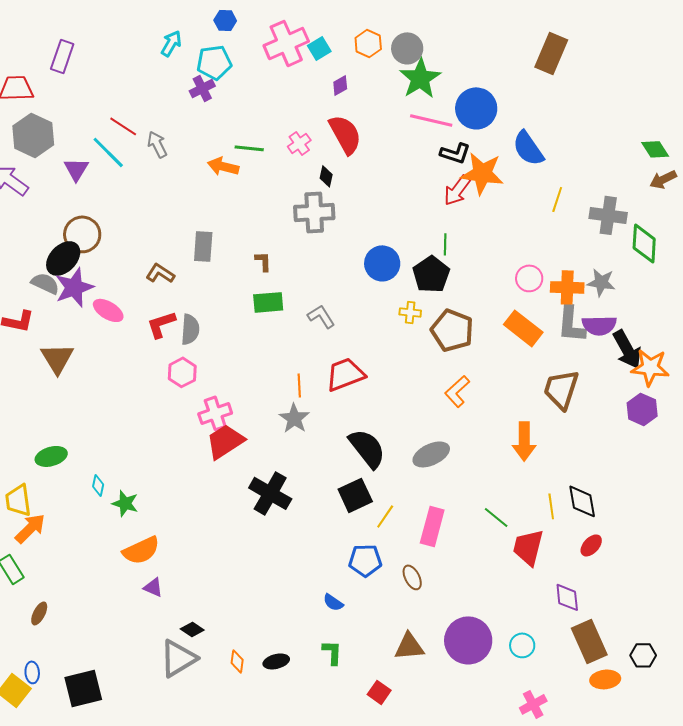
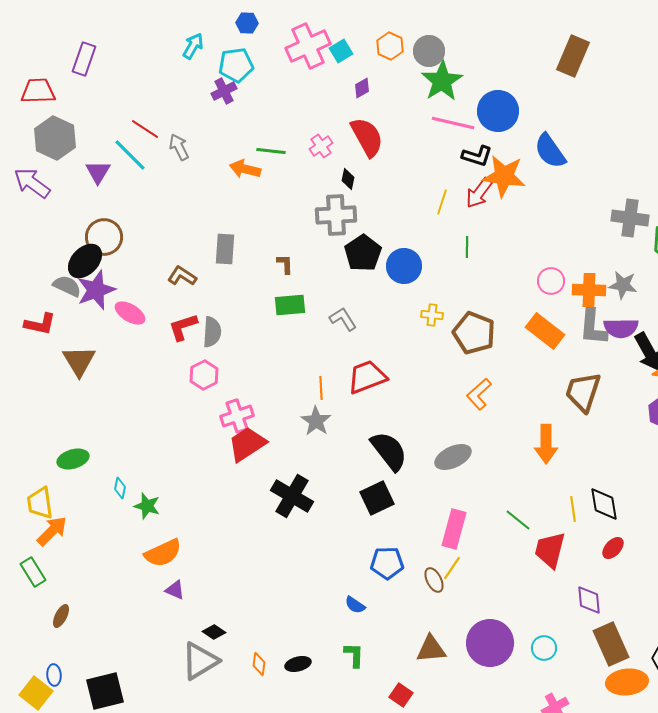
yellow line: (557, 199) -> (442, 202), moved
black pentagon: (431, 274) -> (363, 253), moved
yellow line: (385, 516) -> (452, 568), moved
orange ellipse: (605, 679) -> (627, 682), size x1.4

